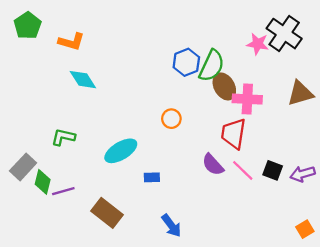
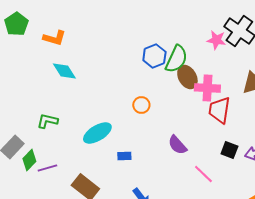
red trapezoid: (234, 134) -> (219, 110), moved
pink line: (243, 170) -> (203, 174), moved
green diamond: (43, 182) -> (29, 160), turned 30

